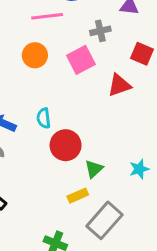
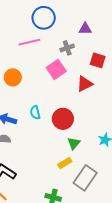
orange circle: (35, 55) -> (13, 77), moved
red circle: (66, 145) -> (63, 119), moved

